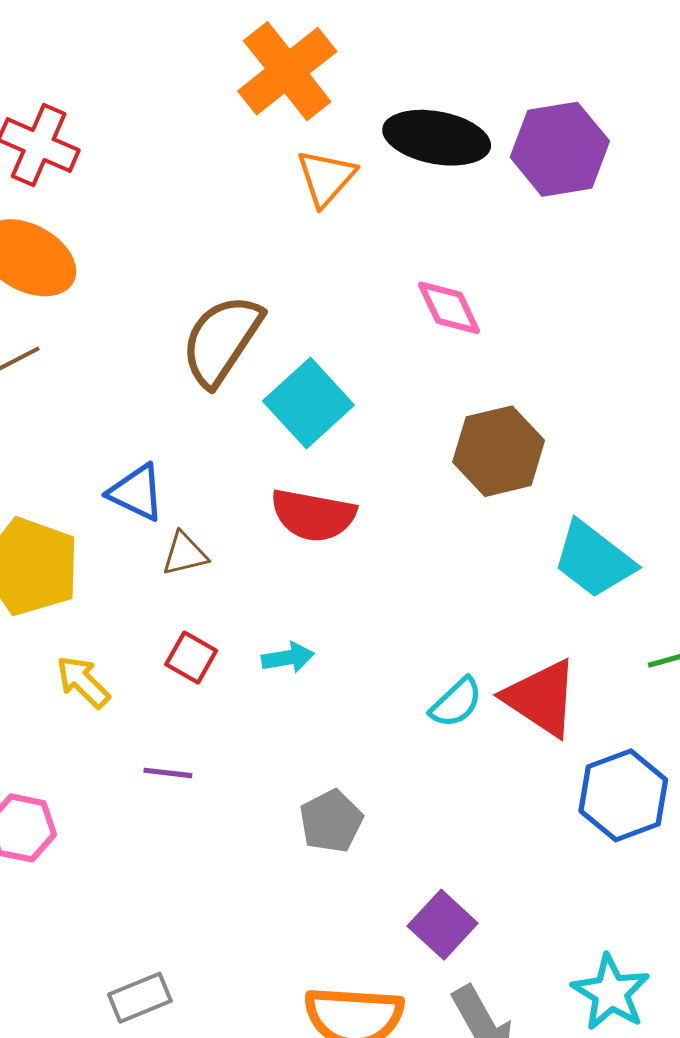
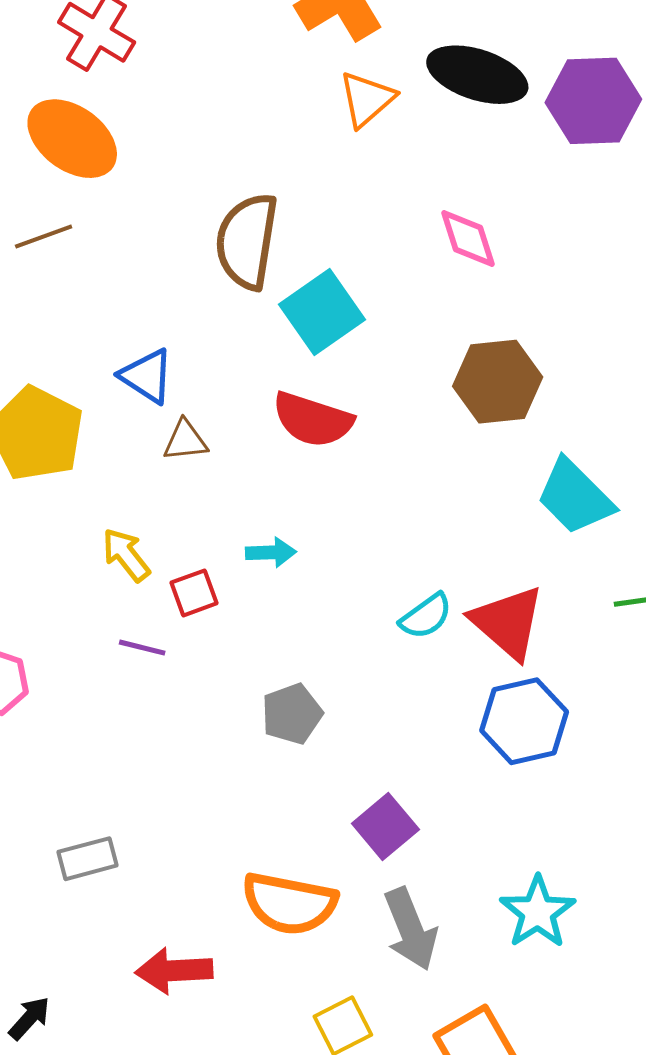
brown semicircle: (222, 340) -> (247, 241), turned -32
red square: (191, 658) -> (194, 593), moved, turned 33
yellow arrow: (83, 682) -> (126, 555), moved
blue hexagon: (623, 795) -> (524, 721), moved

